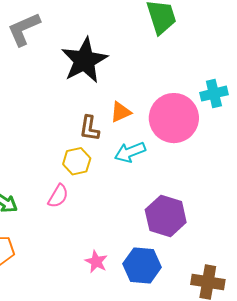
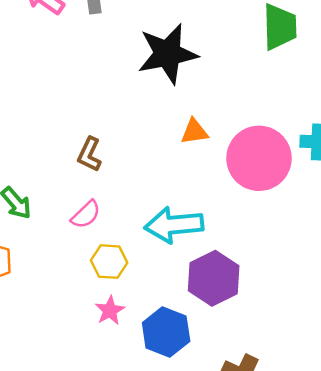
brown L-shape: (89, 128) -> (89, 154), moved
cyan arrow: (130, 152) -> (174, 225), moved, size x1.4
yellow hexagon: (77, 161) -> (109, 262), moved

